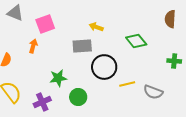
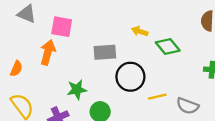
pink square: (45, 24) -> (62, 27), turned 30
yellow arrow: (96, 27) -> (140, 31), moved
orange arrow: (33, 46) -> (48, 52), size x1.5

